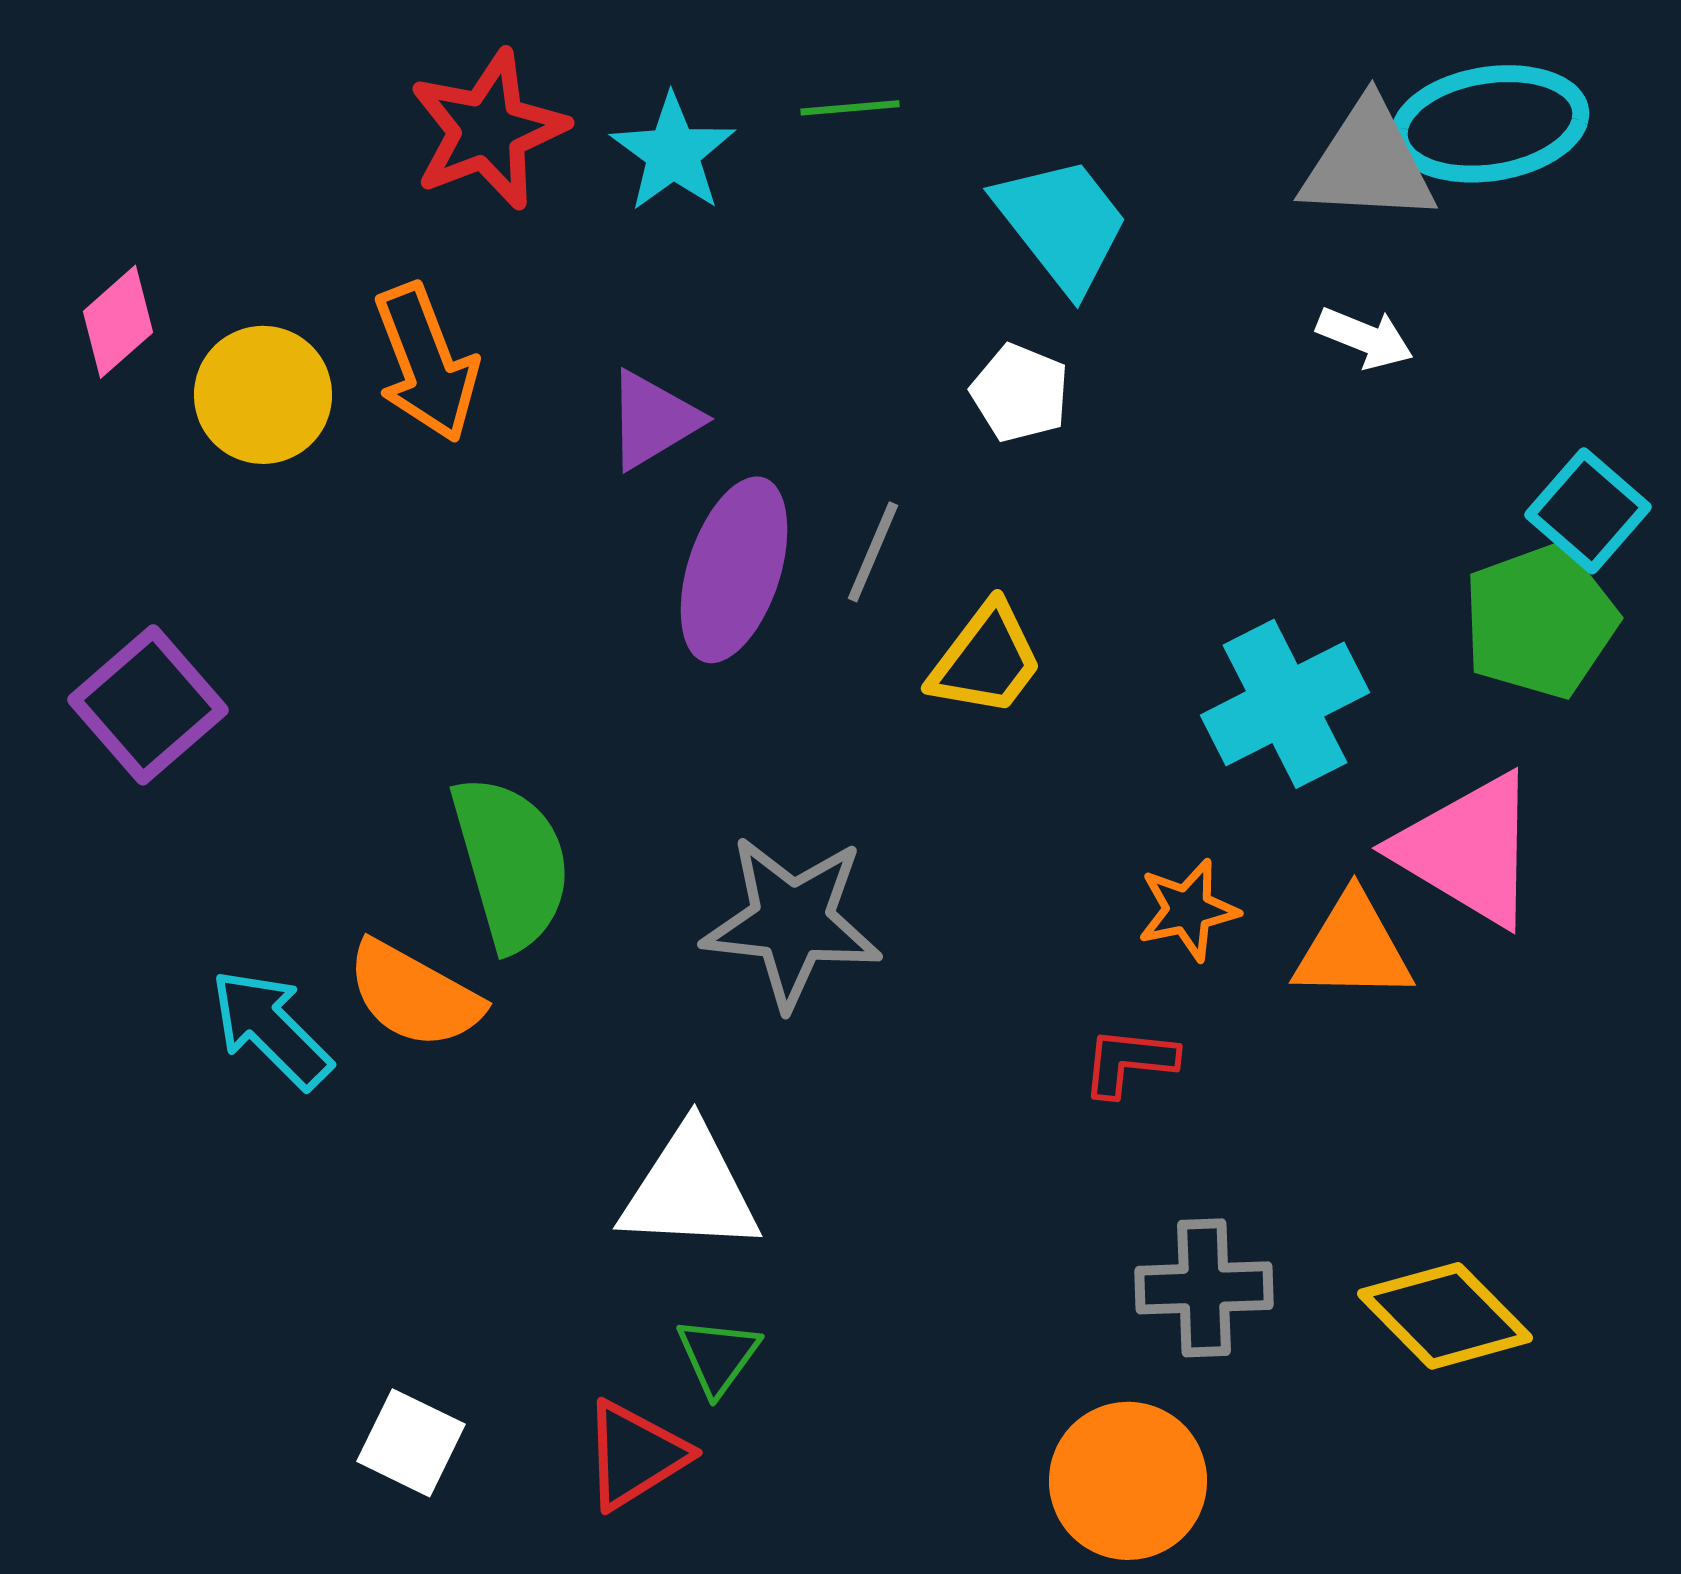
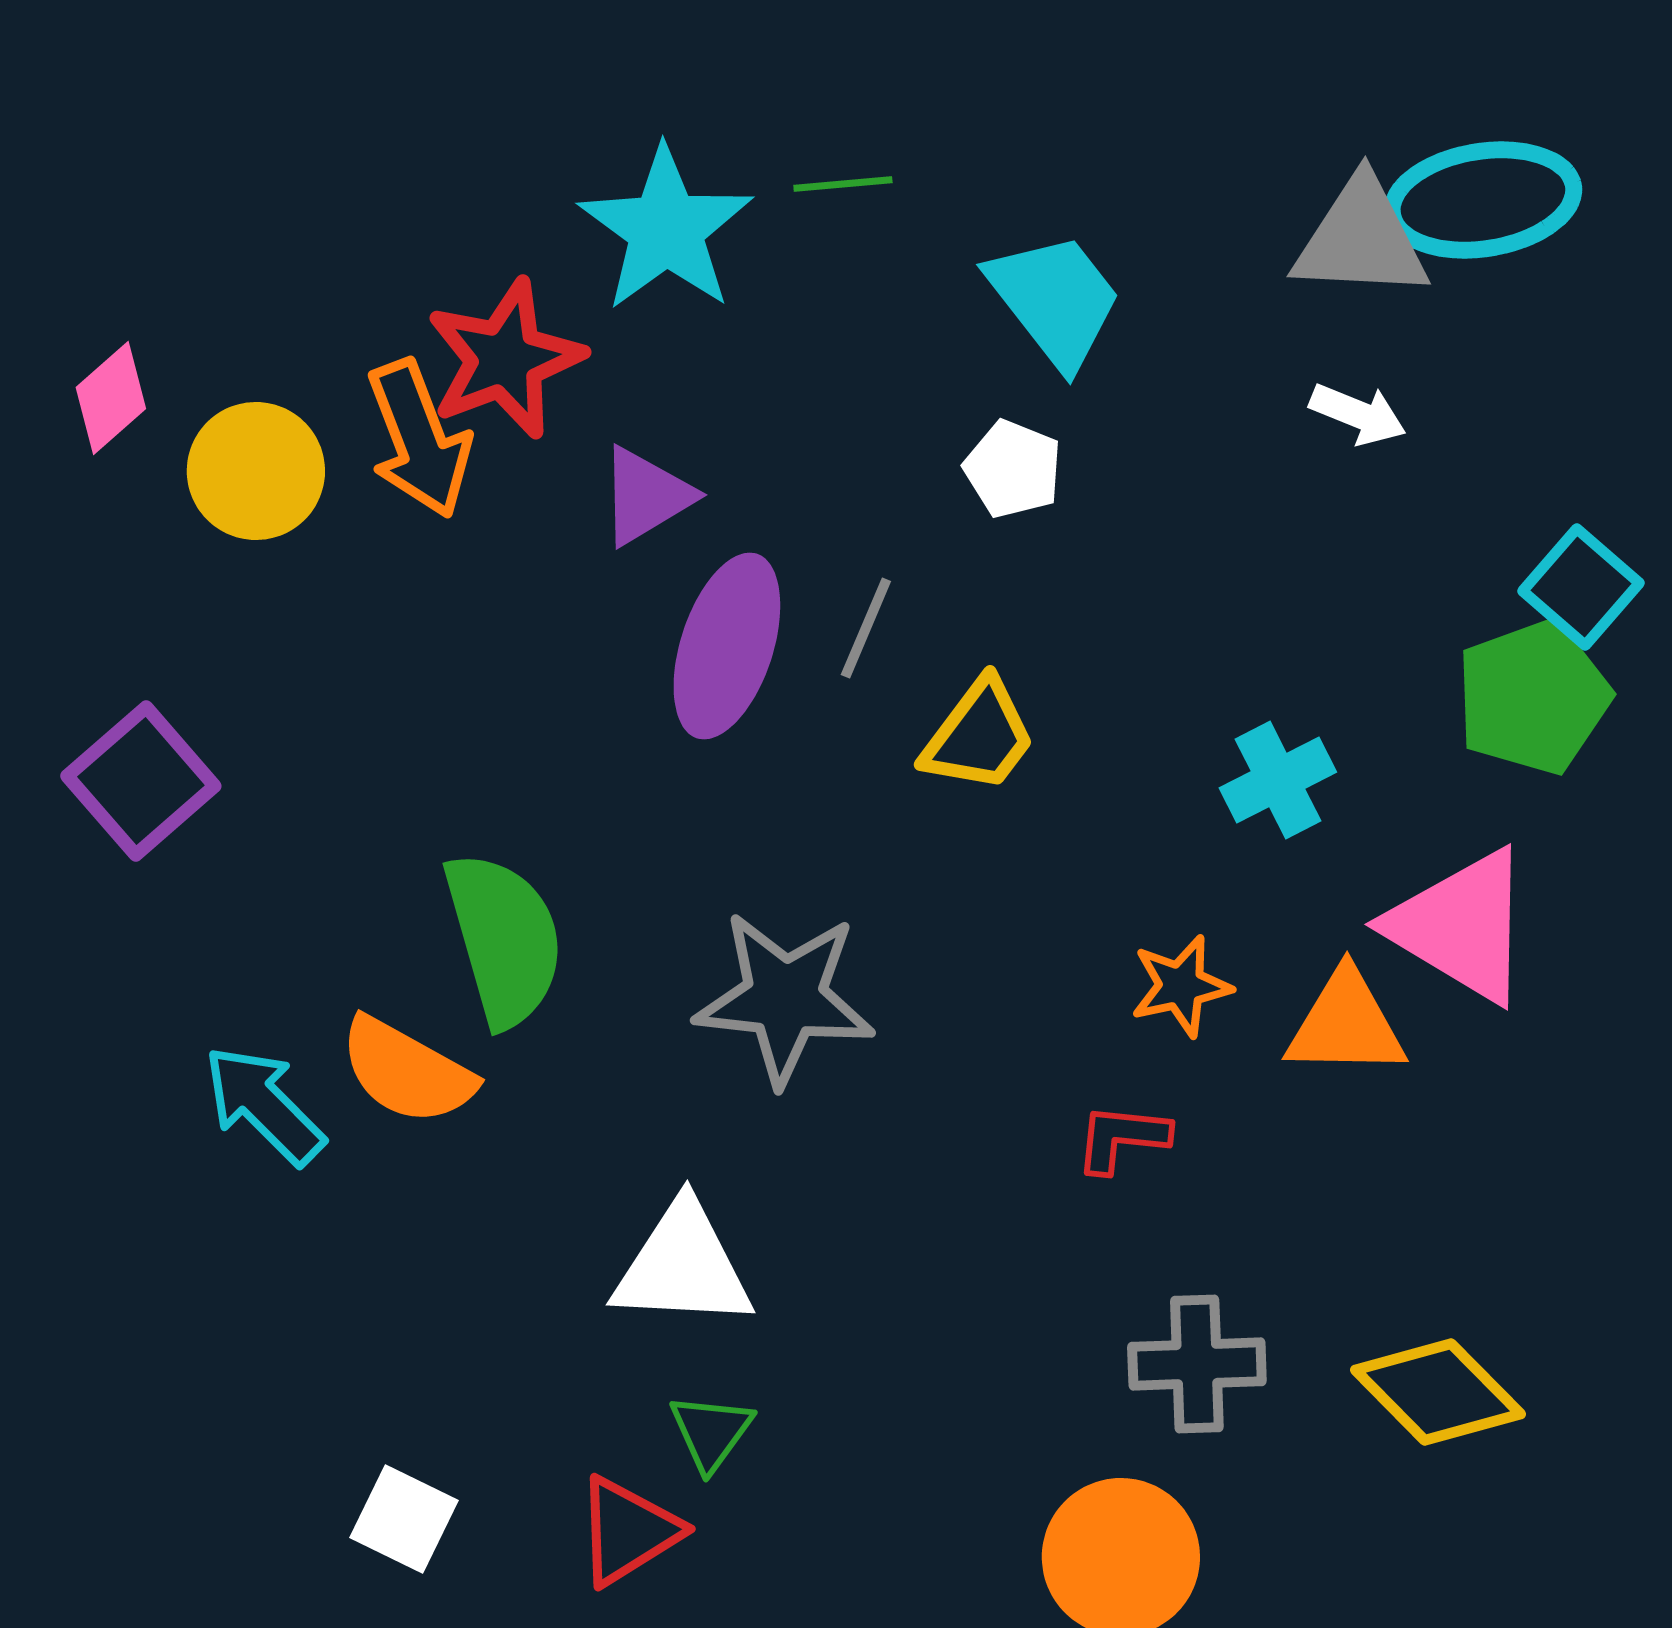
red star: (488, 130) -> (505, 359), moved
cyan star: (673, 153) -> (666, 229), size x1.4
cyan cross: (1285, 704) -> (1278, 780), size x0.7

